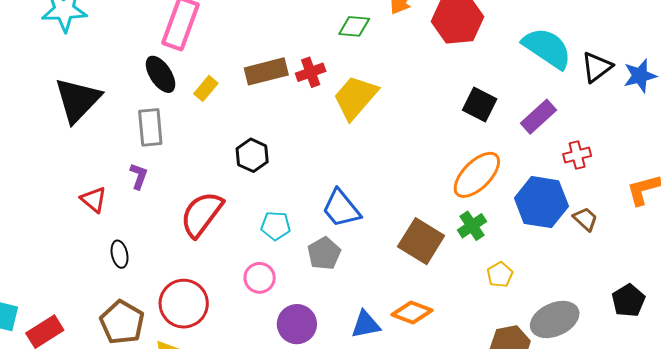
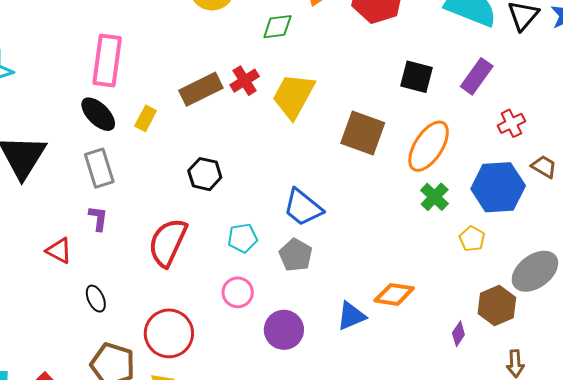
red cross: (577, 155) -> (511, 123), moved
blue hexagon: (541, 202) -> (498, 187), moved
brown square: (421, 241) -> (363, 133), moved

